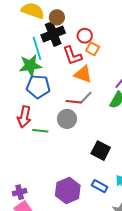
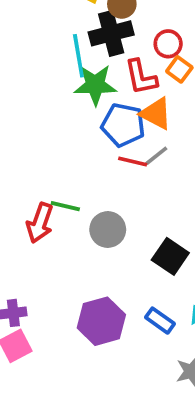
green star: (30, 65) -> (95, 85), moved
blue pentagon: (38, 87) -> (123, 125), moved
red arrow: (24, 117) -> (40, 223), moved
gray circle: (67, 119) -> (108, 230), moved

